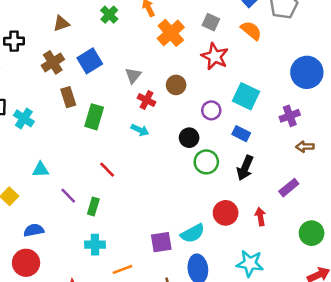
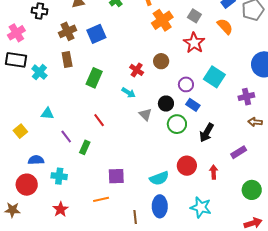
gray triangle: (133, 75) -> (145, 114), moved, turned -32
brown rectangle: (68, 97) -> (67, 59), moved
blue rectangle: (241, 134) -> (193, 105), moved
purple square: (161, 242) -> (116, 176), moved
cyan cross: (95, 245) -> (59, 176), moved

